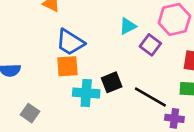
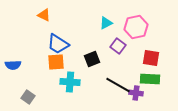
cyan triangle: (128, 26) -> (106, 23), moved
black square: (112, 82) -> (92, 59), moved
purple cross: (174, 118) -> (136, 93), moved

